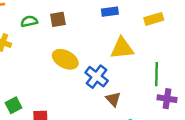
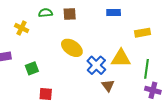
yellow rectangle: (154, 19) -> (143, 33), moved
yellow triangle: (122, 48) -> (121, 58), moved
green square: (14, 105) -> (32, 68), moved

